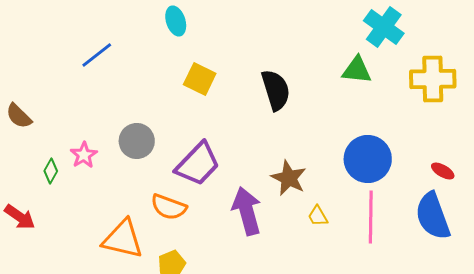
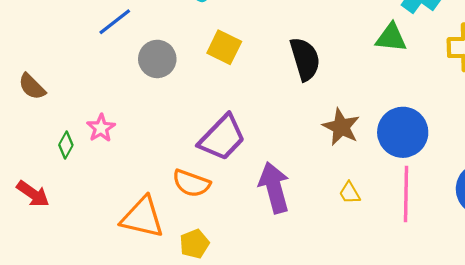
gray circle: (137, 141) -> (157, 59), moved
brown star: (289, 178) -> (341, 127), moved

